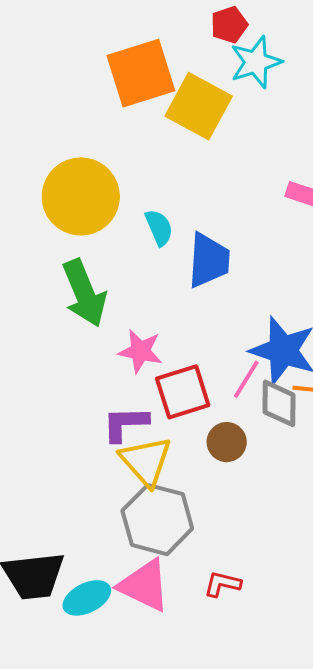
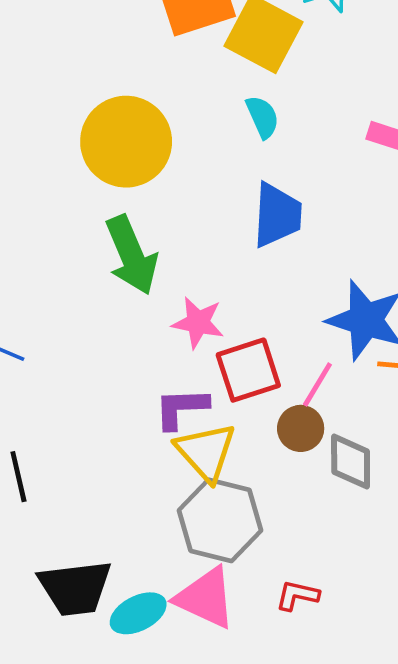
cyan semicircle: (159, 228) -> (263, 117), moved
pink line: (246, 379) -> (317, 385), moved
gray diamond: (279, 403) -> (351, 462), moved

